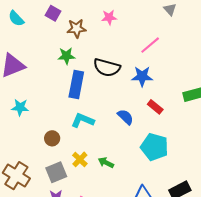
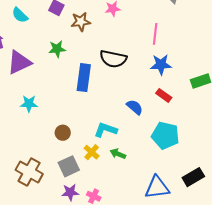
pink line: (150, 45) -> (155, 34), turned -40
green star: (66, 56) -> (57, 49), moved
blue star: (142, 76) -> (161, 65), moved
cyan L-shape: (83, 120) -> (106, 130), moved

